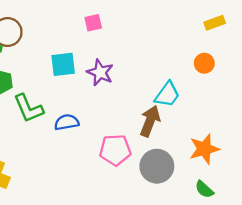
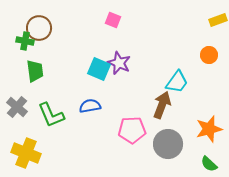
pink square: (93, 23) -> (113, 20), turned 35
cyan square: (63, 64) -> (99, 69), moved, turned 30
green L-shape: (28, 108) -> (51, 115), moved

